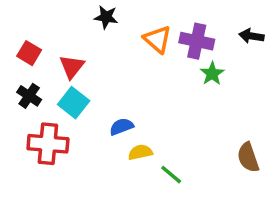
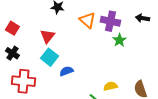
red triangle: (72, 67) -> (47, 36), moved
cyan square: (74, 103) -> (49, 57), moved
yellow semicircle: (140, 152) -> (110, 86), moved

